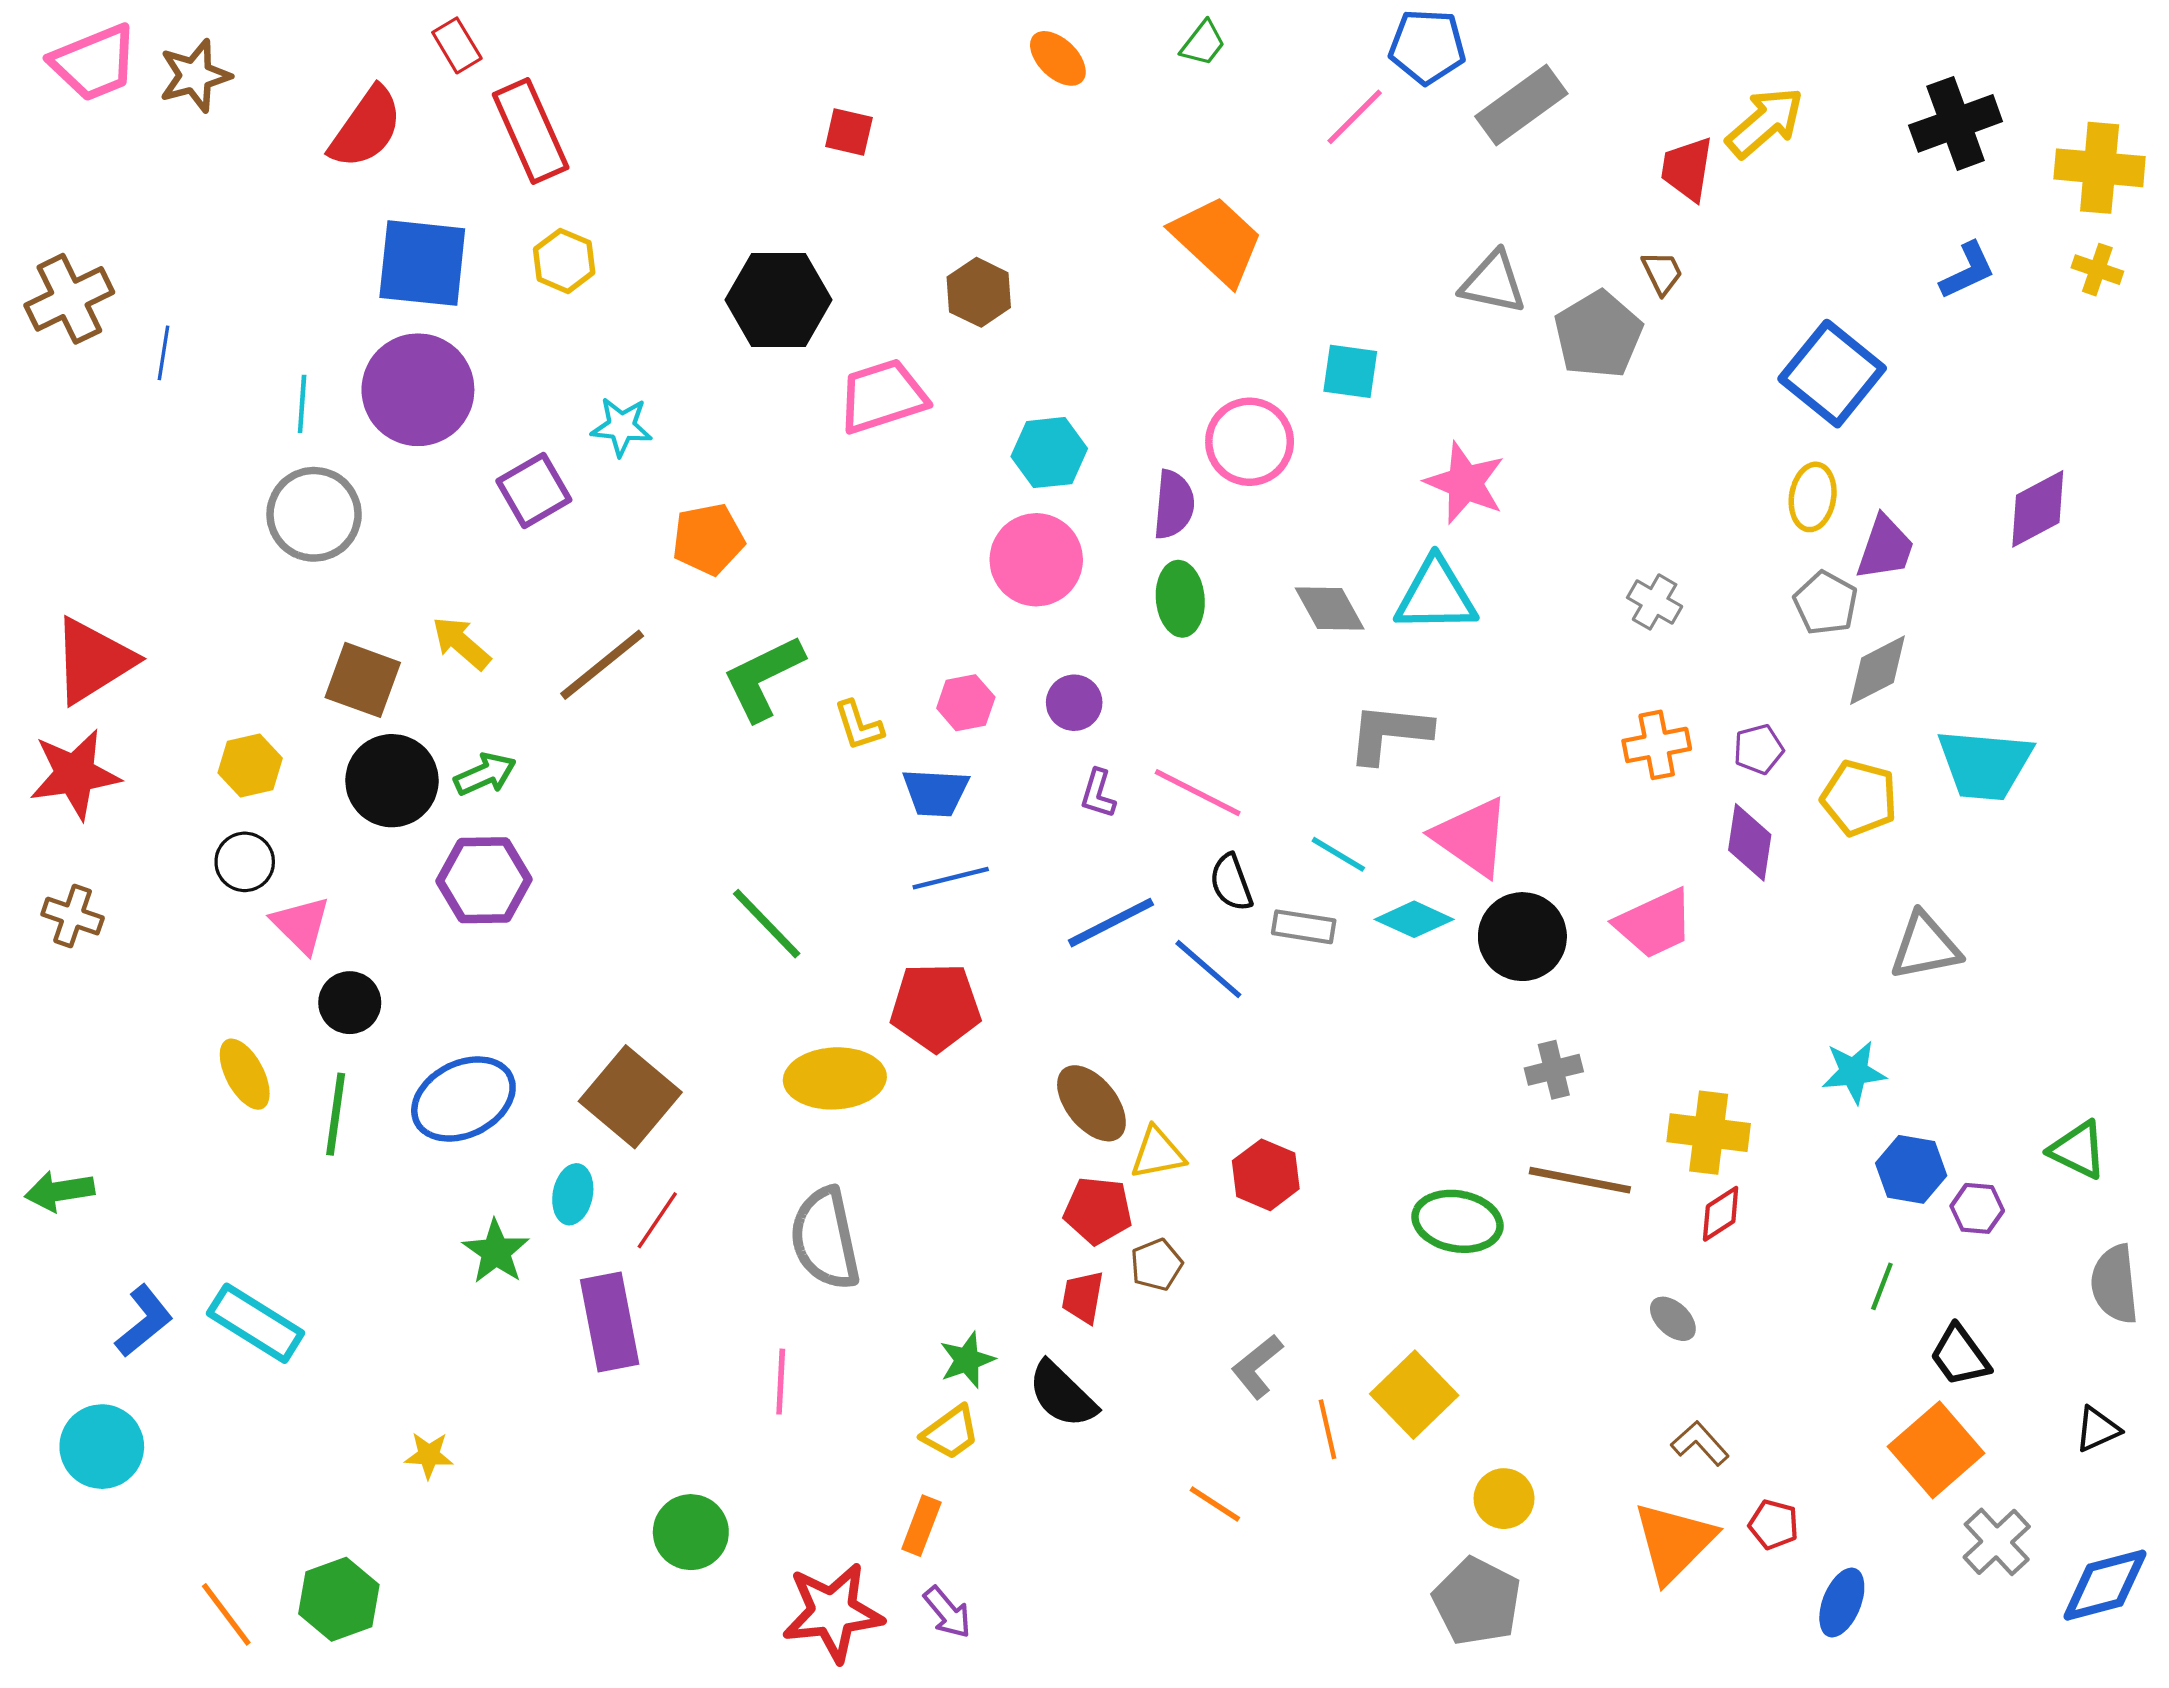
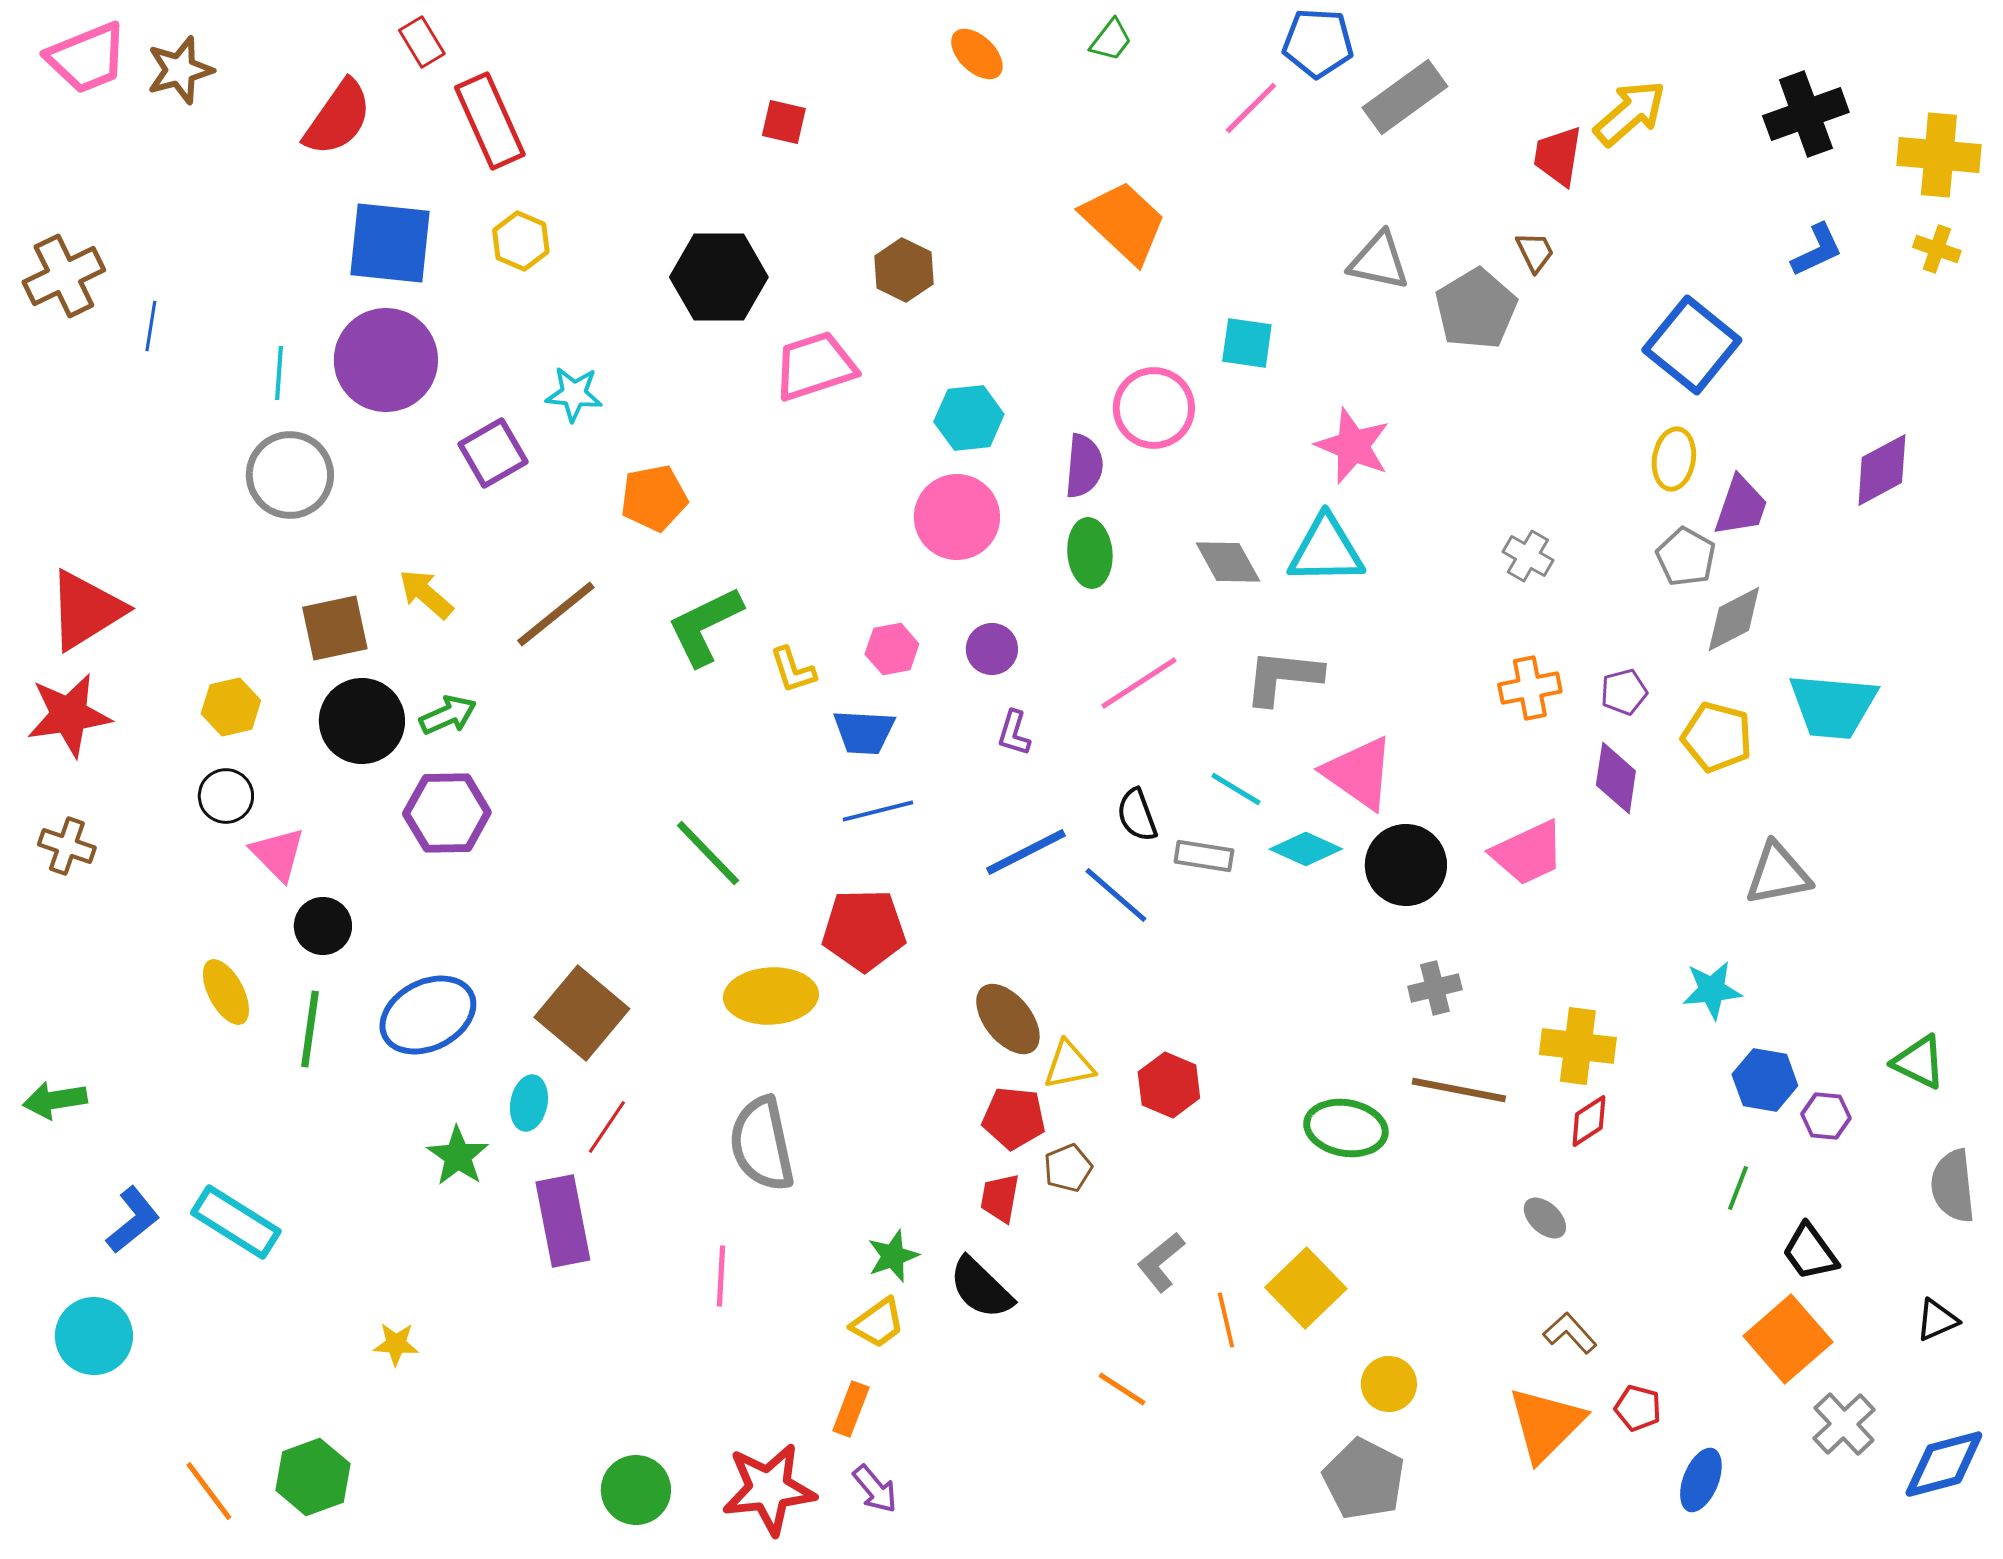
brown square: (363, 680) -> (335, 628), turned -32
pink line: (1198, 793) -> (1139, 683), moved, turned -60
green circle: (691, 1532) -> (636, 1490), moved

